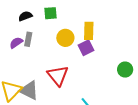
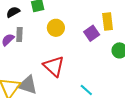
yellow rectangle: (89, 31) -> (108, 22), moved
purple square: (86, 48) -> (92, 33), moved

